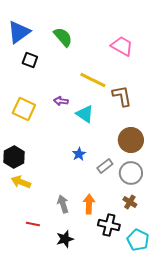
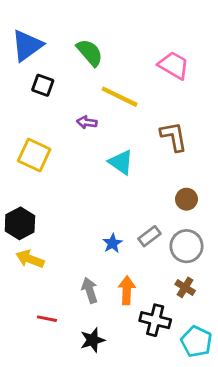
yellow line: (93, 80) -> (120, 97), moved
purple arrow: (61, 101) -> (87, 122), moved
brown circle: (131, 140) -> (186, 199), size x0.6
blue star: (79, 154) -> (112, 243), moved

